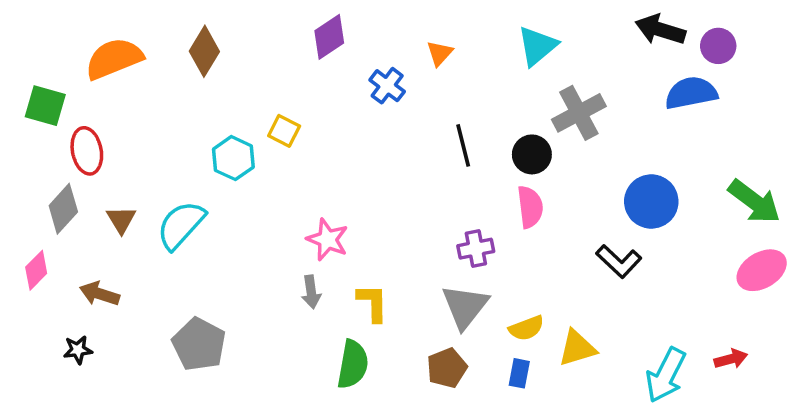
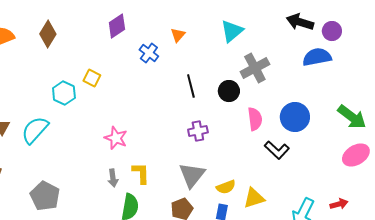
pink semicircle: (530, 207) -> (255, 119), moved
purple cross: (476, 249) -> (198, 131), moved
gray arrow: (311, 292) -> (113, 178), moved

